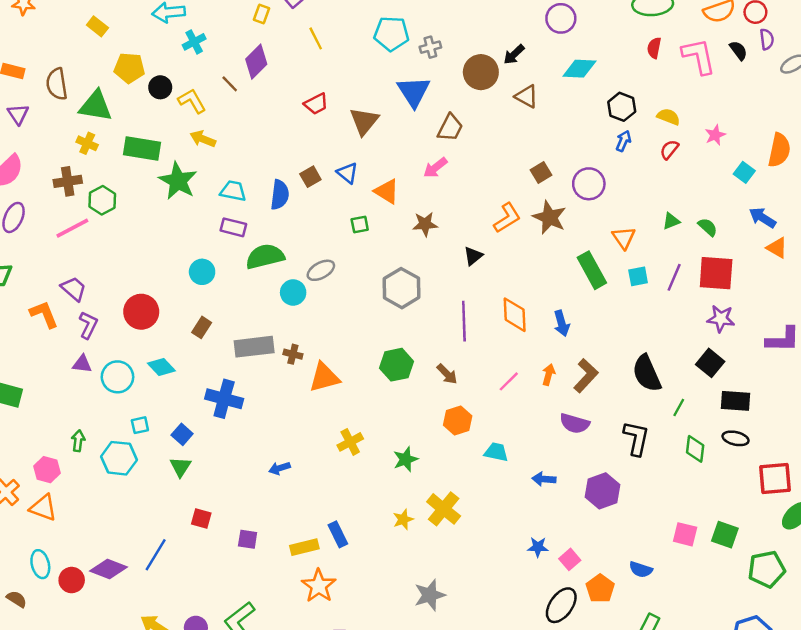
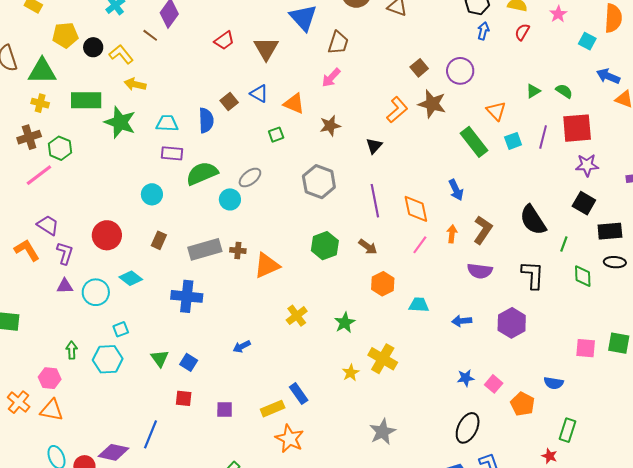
orange diamond: (515, 315) -> (416, 209), moved
blue square: (182, 434) -> (189, 362), moved
black ellipse: (561, 605) -> (468, 428), moved

